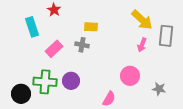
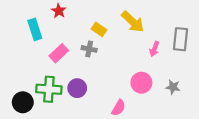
yellow arrow: (142, 20) -> (133, 22), moved
yellow rectangle: (91, 27) -> (99, 29), turned 32
gray star: (159, 89) -> (173, 87), moved

